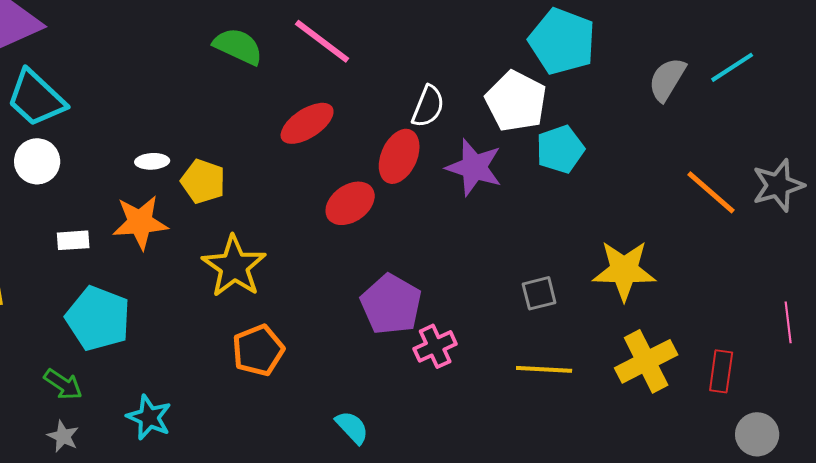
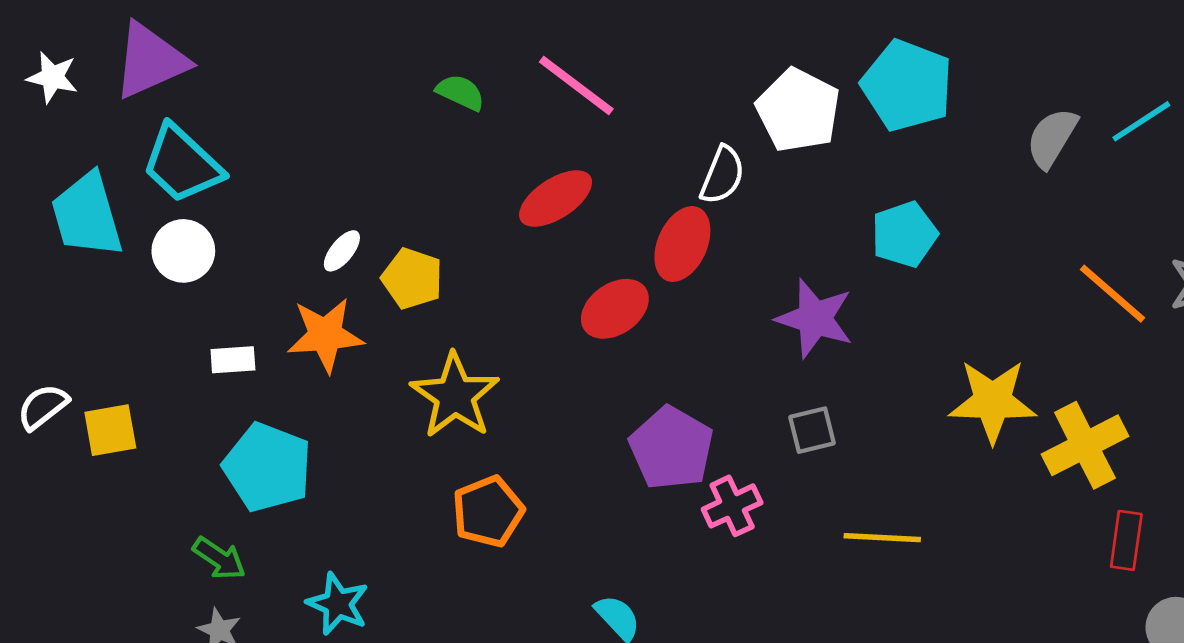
green semicircle: (238, 46) -> (460, 92), size x0.7
white pentagon: (516, 101) -> (798, 110), moved
white ellipse: (152, 161) -> (342, 251), turned -48
purple star: (474, 167) -> (815, 318), moved
gray square: (539, 293) -> (812, 430), moved
yellow cross: (646, 361) -> (1085, 445), moved

